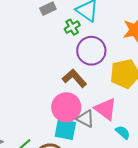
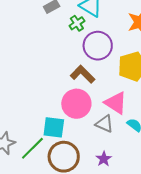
gray triangle: (86, 119) -> (104, 124), moved
cyan square: (65, 129) -> (54, 127), moved

